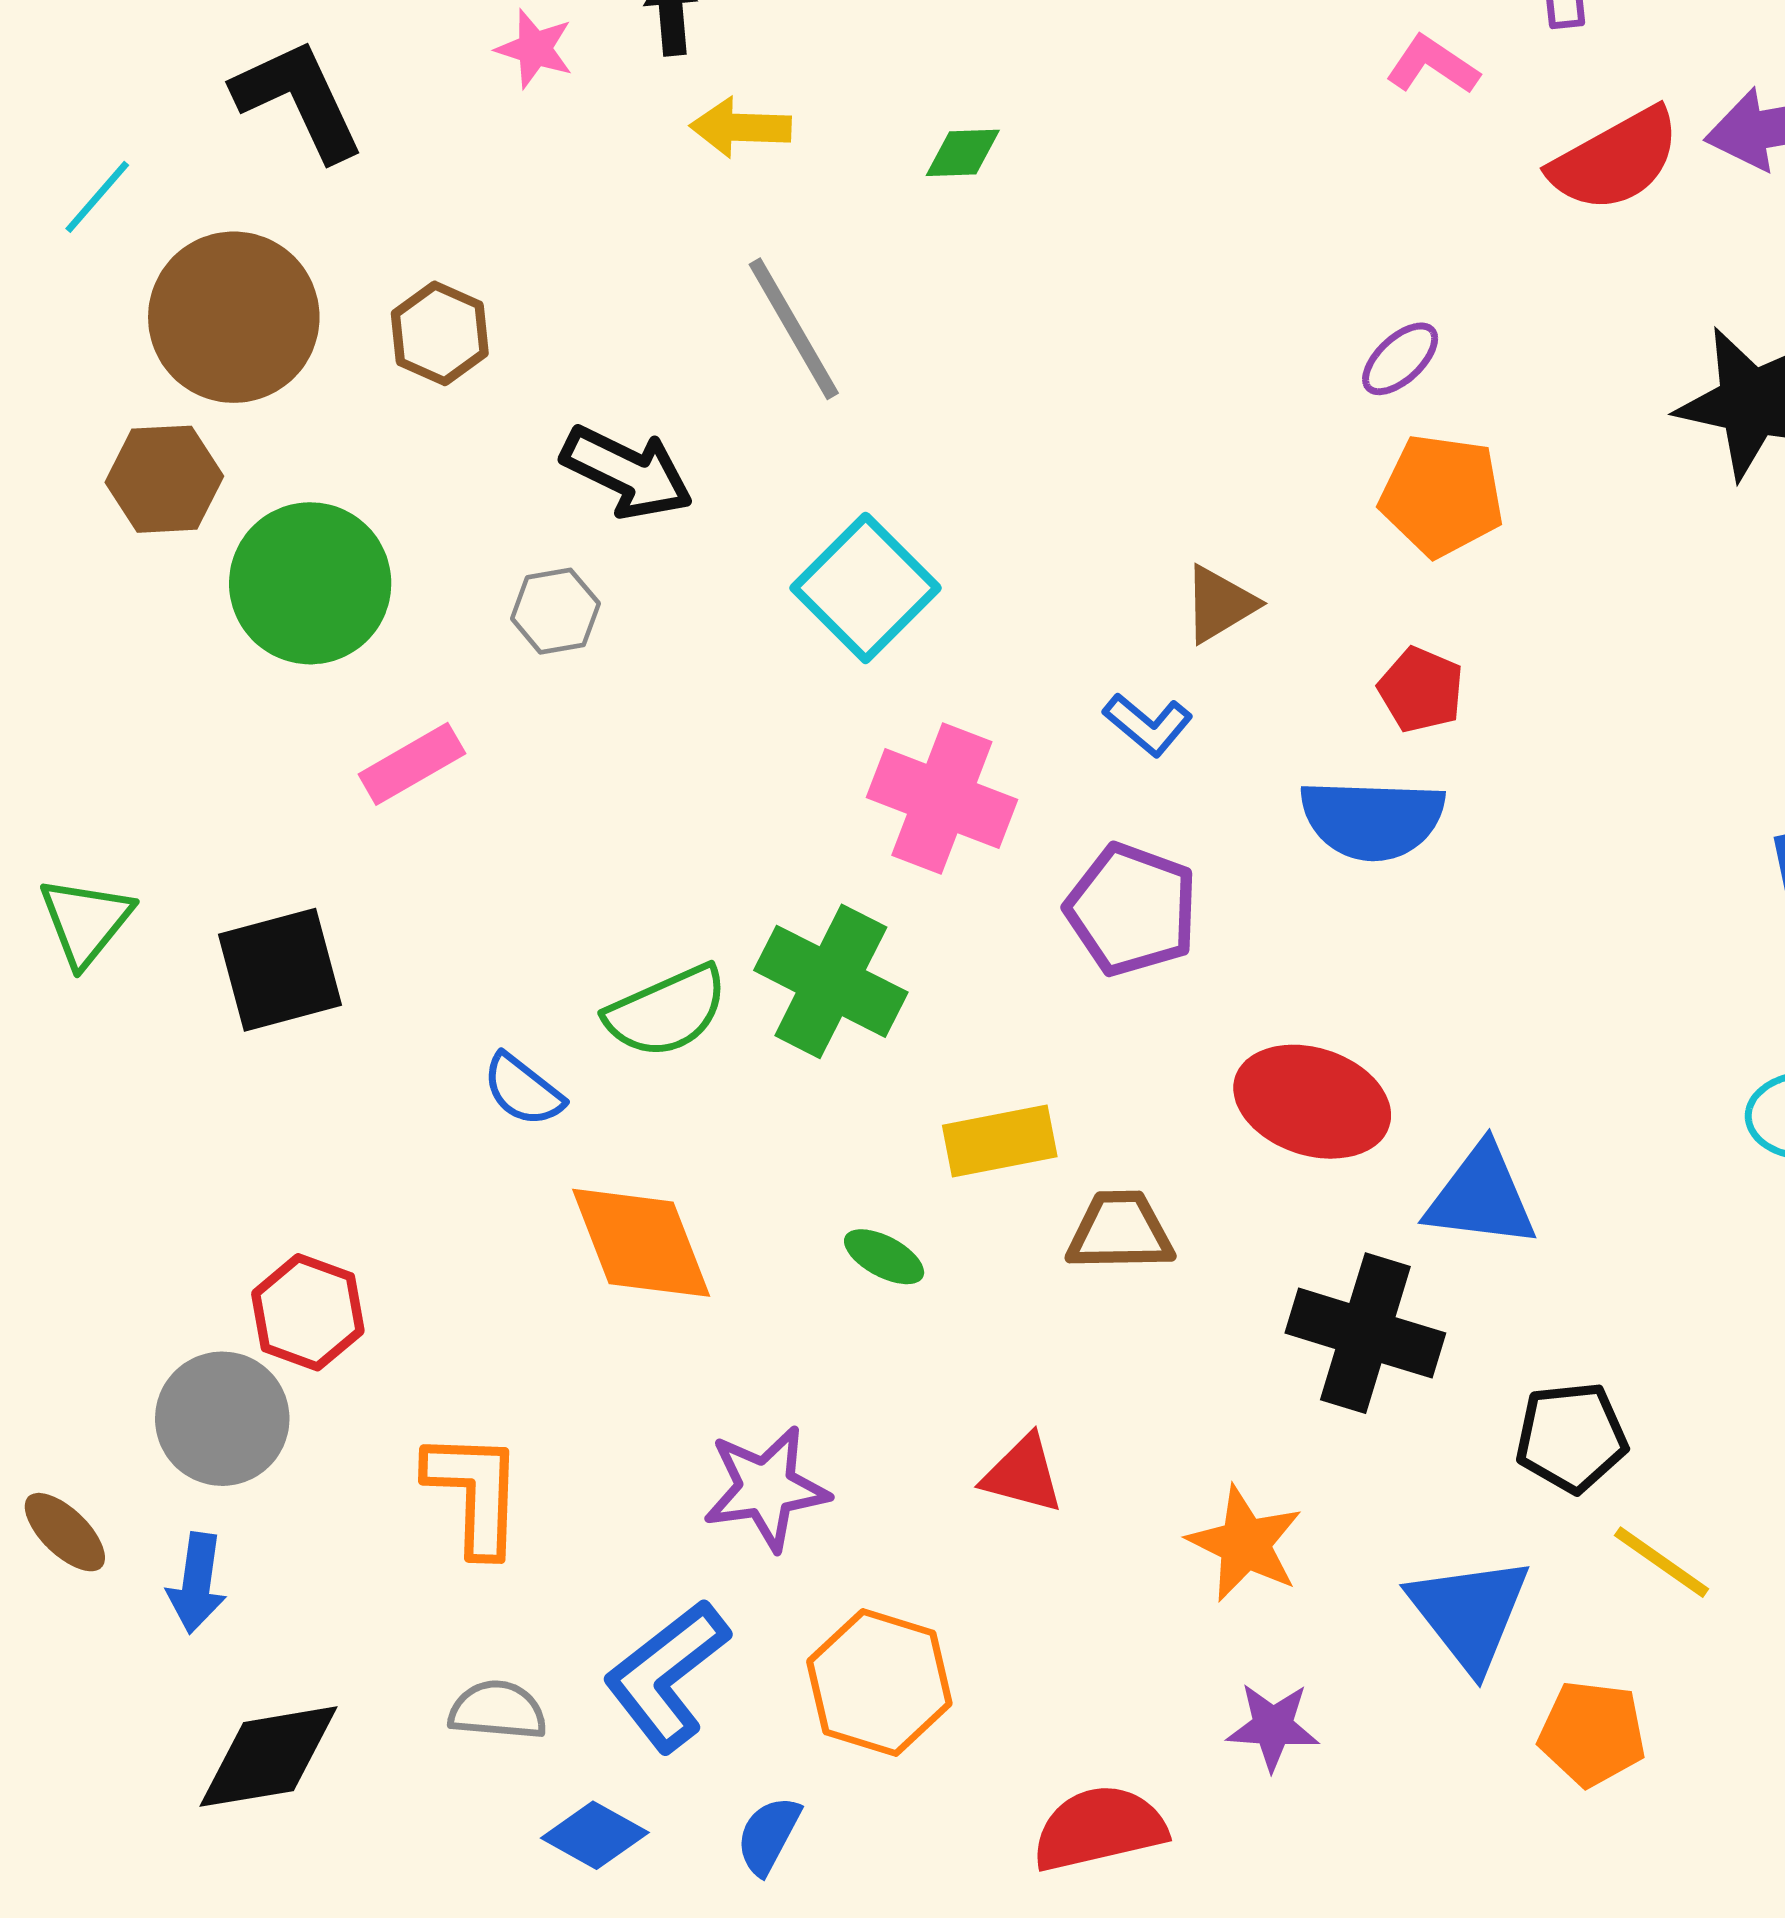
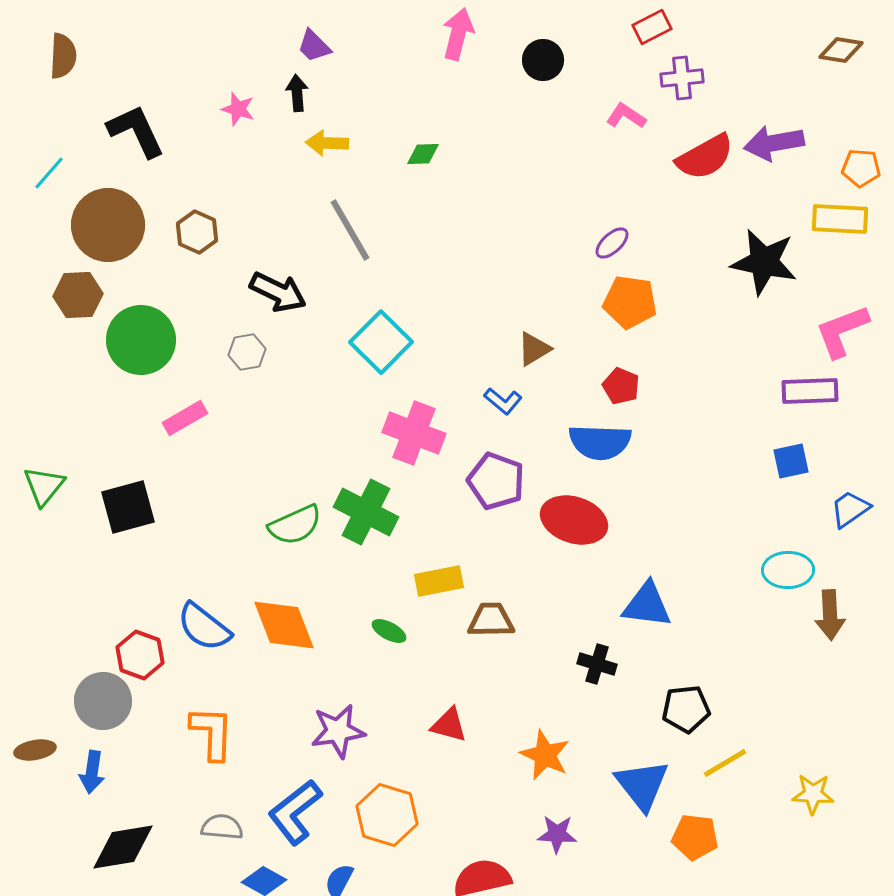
blue semicircle: (523, 1090) -> (204, 627), moved, size x1.5
red ellipse: (1312, 1102) -> (574, 520), moved
black cross: (1365, 1333) -> (597, 664), size x0.6
brown ellipse: (65, 1532) -> (35, 750), turned -54
yellow line: (1662, 1562) -> (725, 763), turned -66

